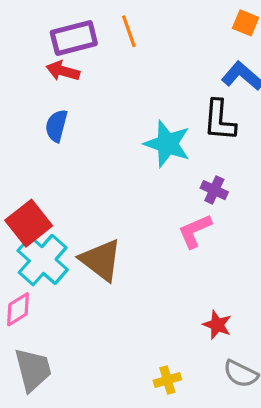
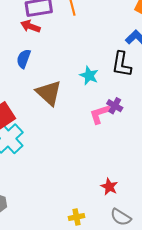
cyan star: (167, 144) -> (89, 76), size x0.7
pink L-shape: (195, 231) -> (100, 114), moved
brown triangle: (101, 260) -> (49, 93), moved

